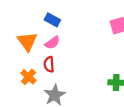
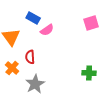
pink semicircle: (52, 43) -> (47, 30), moved

